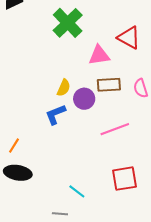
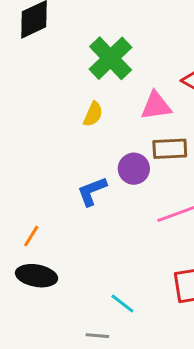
yellow semicircle: (64, 88) -> (93, 114), moved

